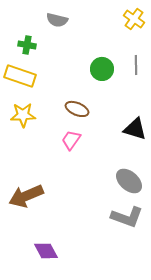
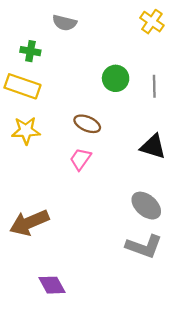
gray line: (136, 65) -> (154, 86), moved

